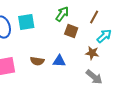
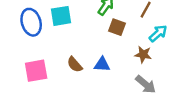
brown semicircle: (37, 61) -> (75, 64), turned 40

